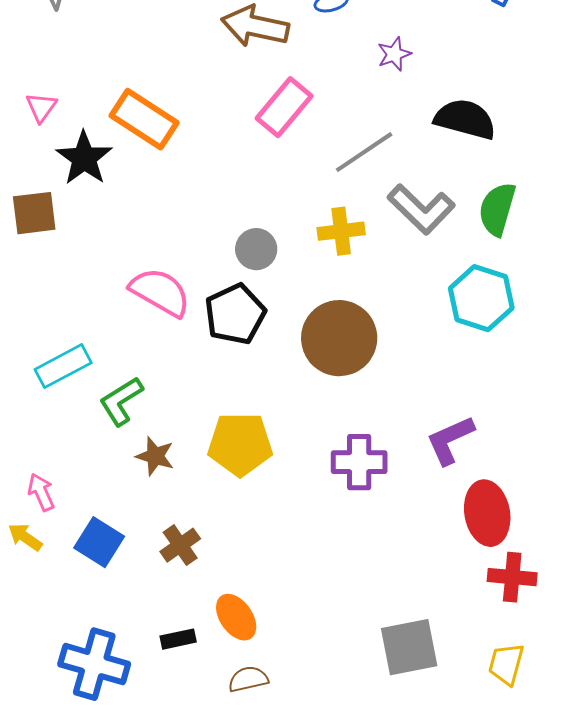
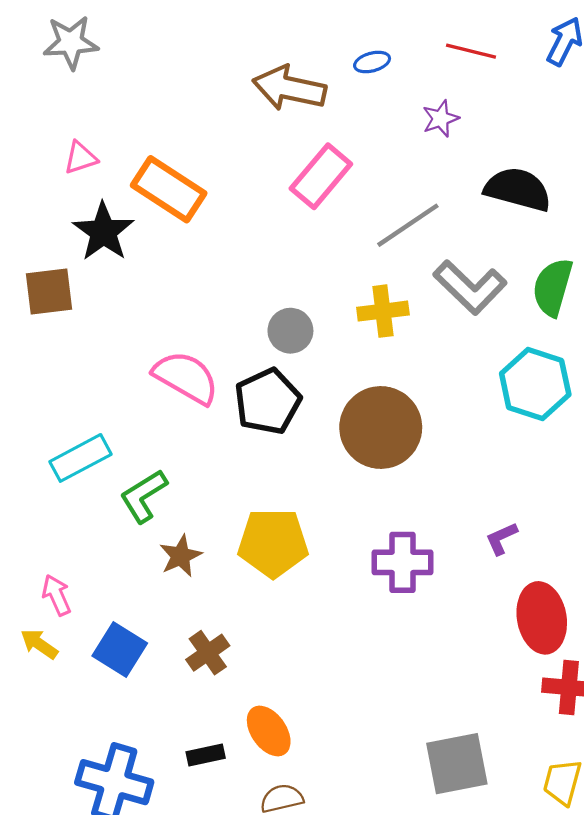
pink triangle: (41, 107) -> (80, 158), moved, turned 36
purple L-shape: (450, 440) -> (501, 538), size x0.6
brown star: (155, 456) -> (181, 556), turned 30

